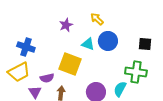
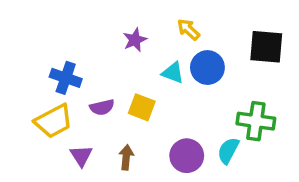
black square: (145, 44) -> (266, 47), moved, size x1.5
yellow square: (70, 64) -> (142, 107), size x0.7
purple semicircle: (47, 78) -> (102, 107), moved

